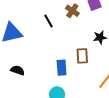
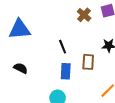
black line: (48, 21) -> (63, 47), moved

